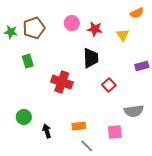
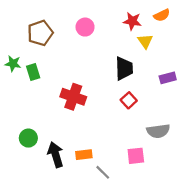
red star: (95, 29) -> (132, 21), moved
green star: (11, 32) -> (13, 64), moved
black trapezoid: (91, 58) -> (124, 68), moved
orange rectangle: (79, 126) -> (84, 155), moved
black arrow: (47, 131) -> (56, 155), size x1.5

